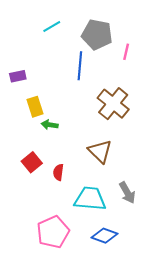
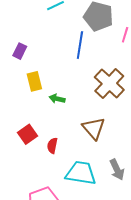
purple rectangle: (18, 76) -> (20, 51), turned -56
green arrow: (50, 125) -> (57, 99), moved

